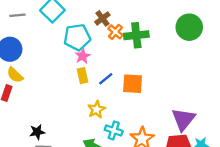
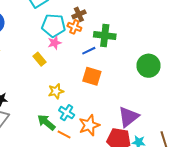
green circle: (189, 27) -> (148, 66), moved
orange cross: (115, 32) -> (74, 27), moved, turned -32
yellow rectangle: (82, 76) -> (40, 59), moved, turned -40
blue line: (106, 79) -> (89, 51), moved

